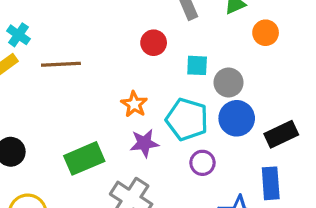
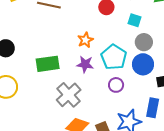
cyan square: (197, 65) -> (135, 20), moved

